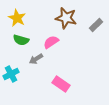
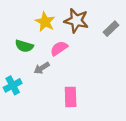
yellow star: (17, 18) -> (45, 22), moved
pink rectangle: (61, 84) -> (71, 97), turned 54

